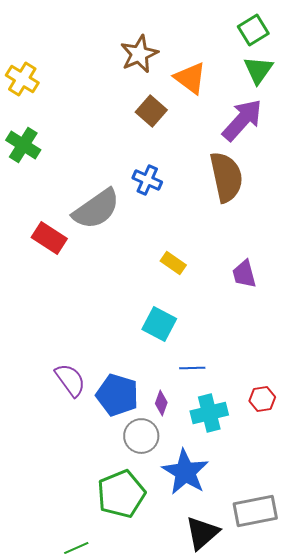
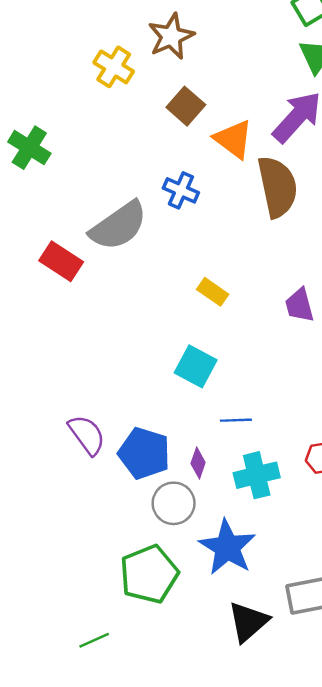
orange triangle: (190, 78) -> (233, 139), moved
yellow cross: (22, 79) -> (114, 67), moved

